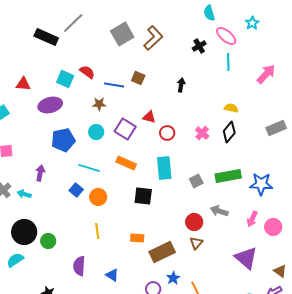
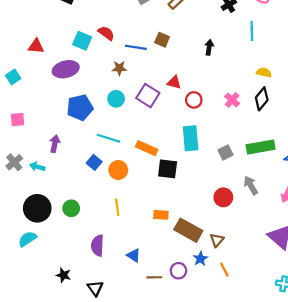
cyan line: (228, 62) -> (252, 31), moved
orange rectangle: (126, 163) -> (147, 148), moved
gray arrow: (219, 211) -> (251, 185), turned 42
green circle: (48, 241) -> (71, 208), moved
brown triangle: (196, 243) -> (217, 240), moved
brown rectangle: (162, 252) -> (188, 230), turned 55

